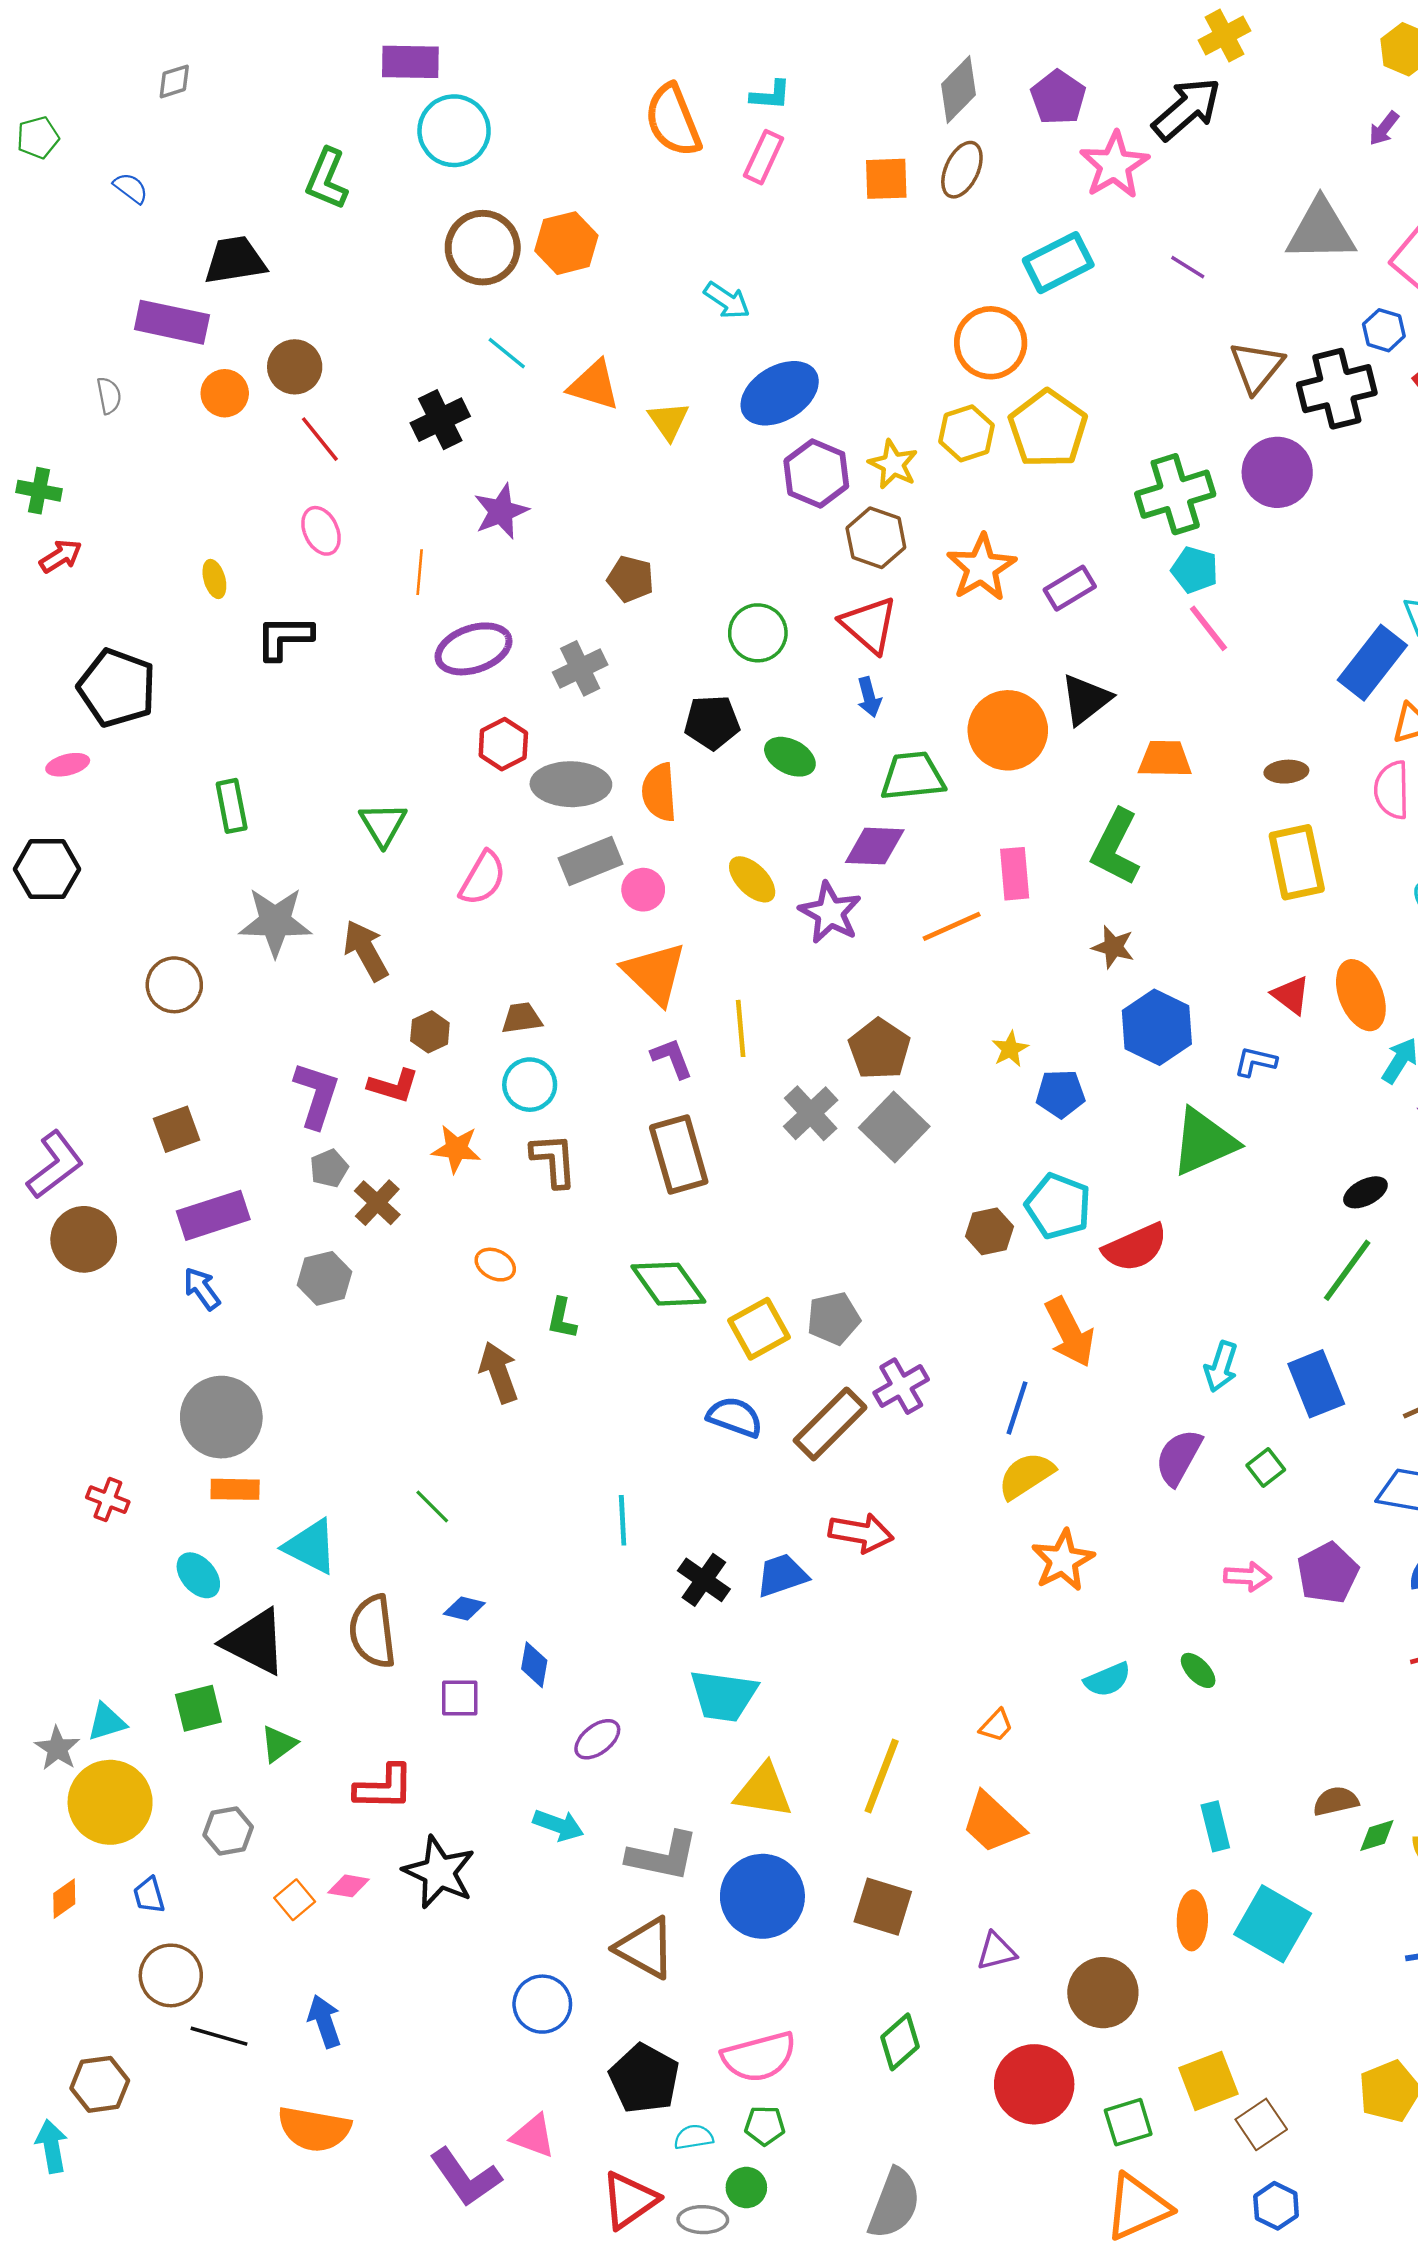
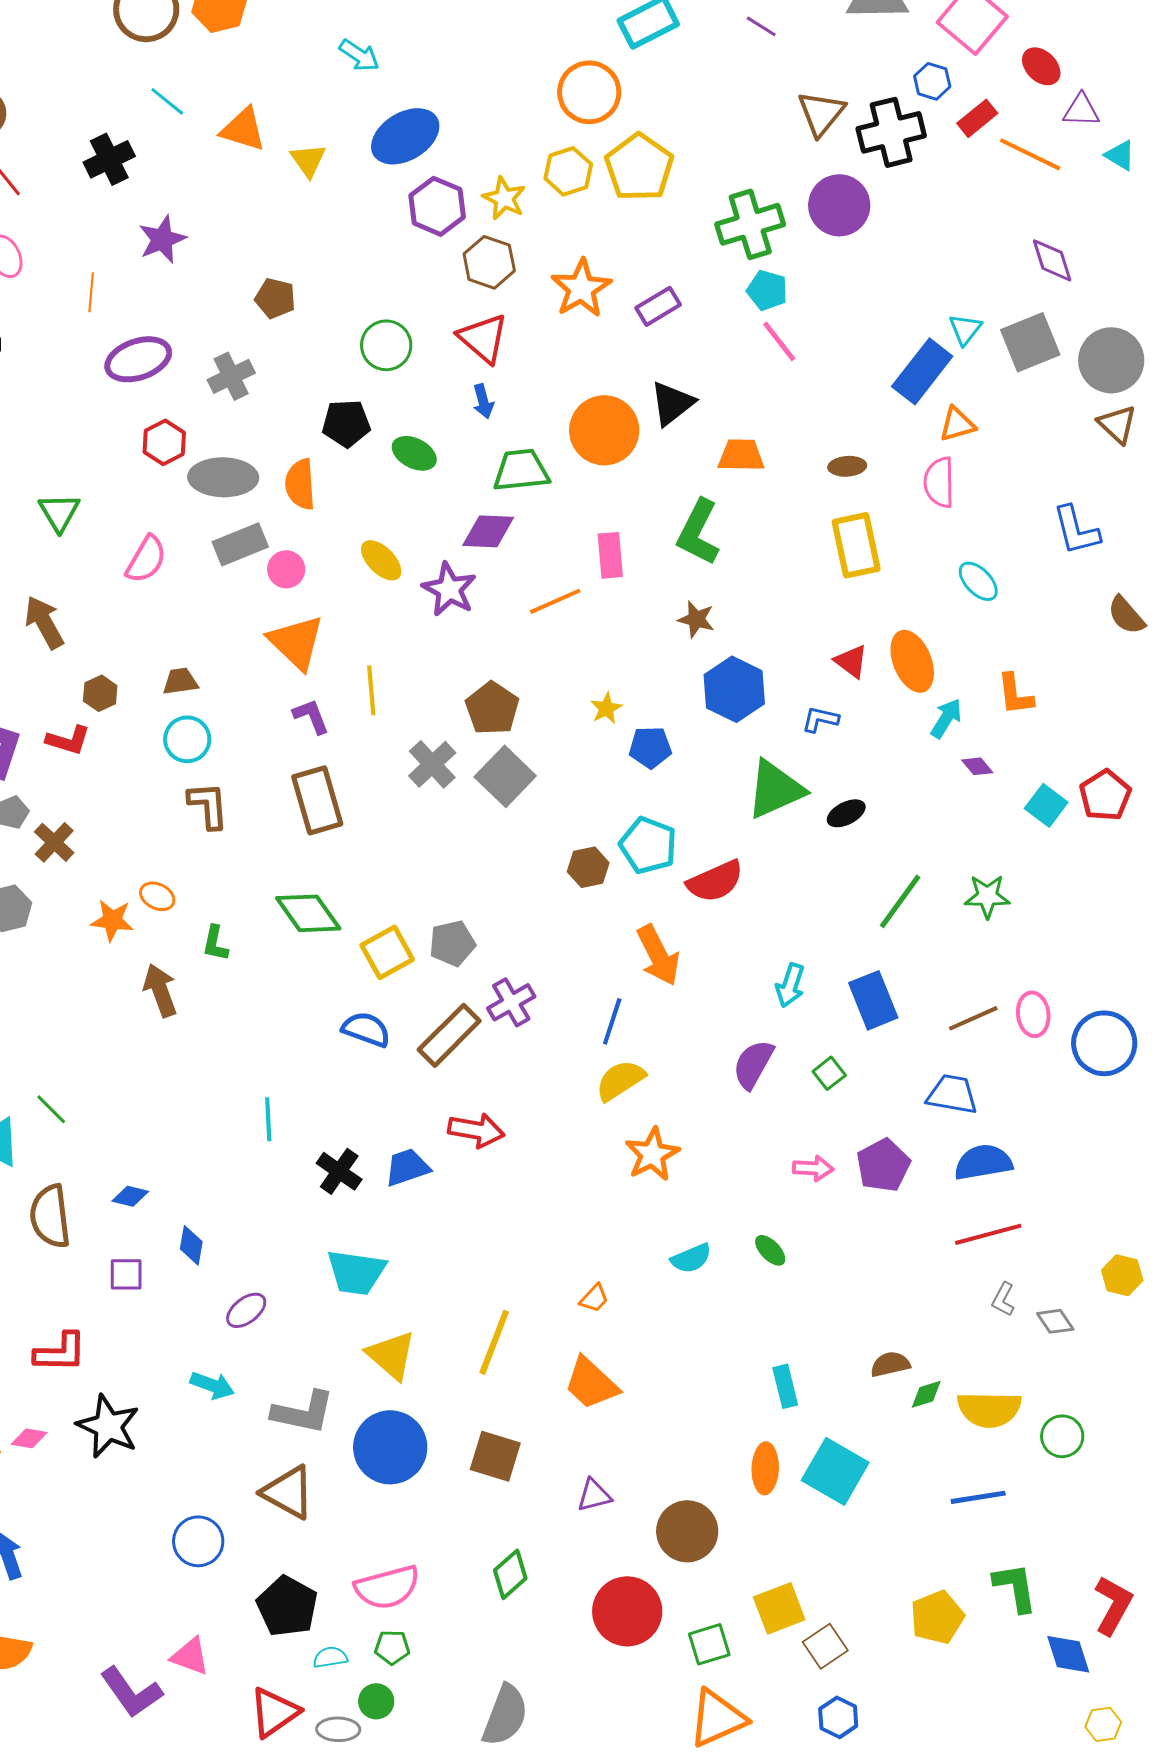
orange star: (456, 1149) -> (112, 920), moved
black ellipse: (1365, 1192) -> (846, 813), moved
green line: (432, 1506) -> (51, 1109), moved
yellow triangle: (764, 1791) -> (391, 1355), turned 32

